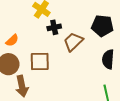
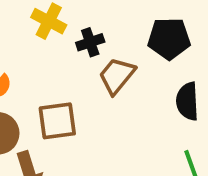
black cross: (54, 27) -> (90, 42), moved

